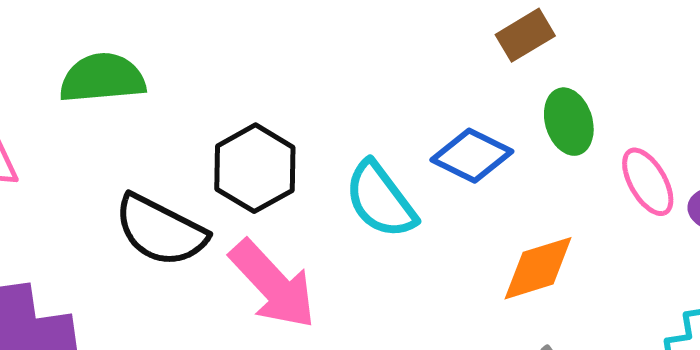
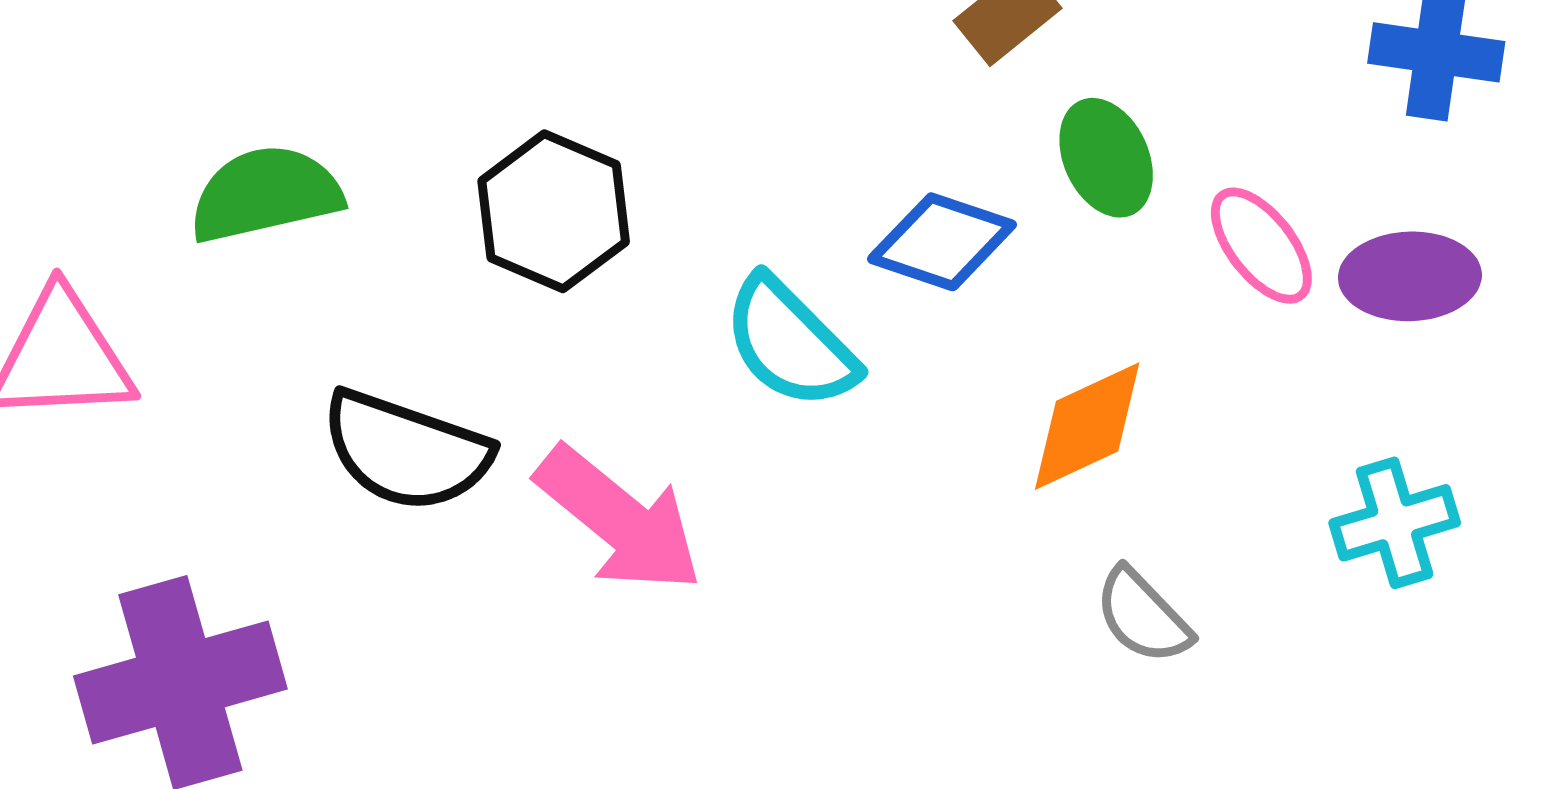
black hexagon: (255, 168) -> (554, 211), moved

